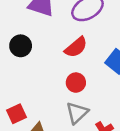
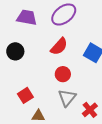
red square: (17, 114) -> (25, 95), moved

